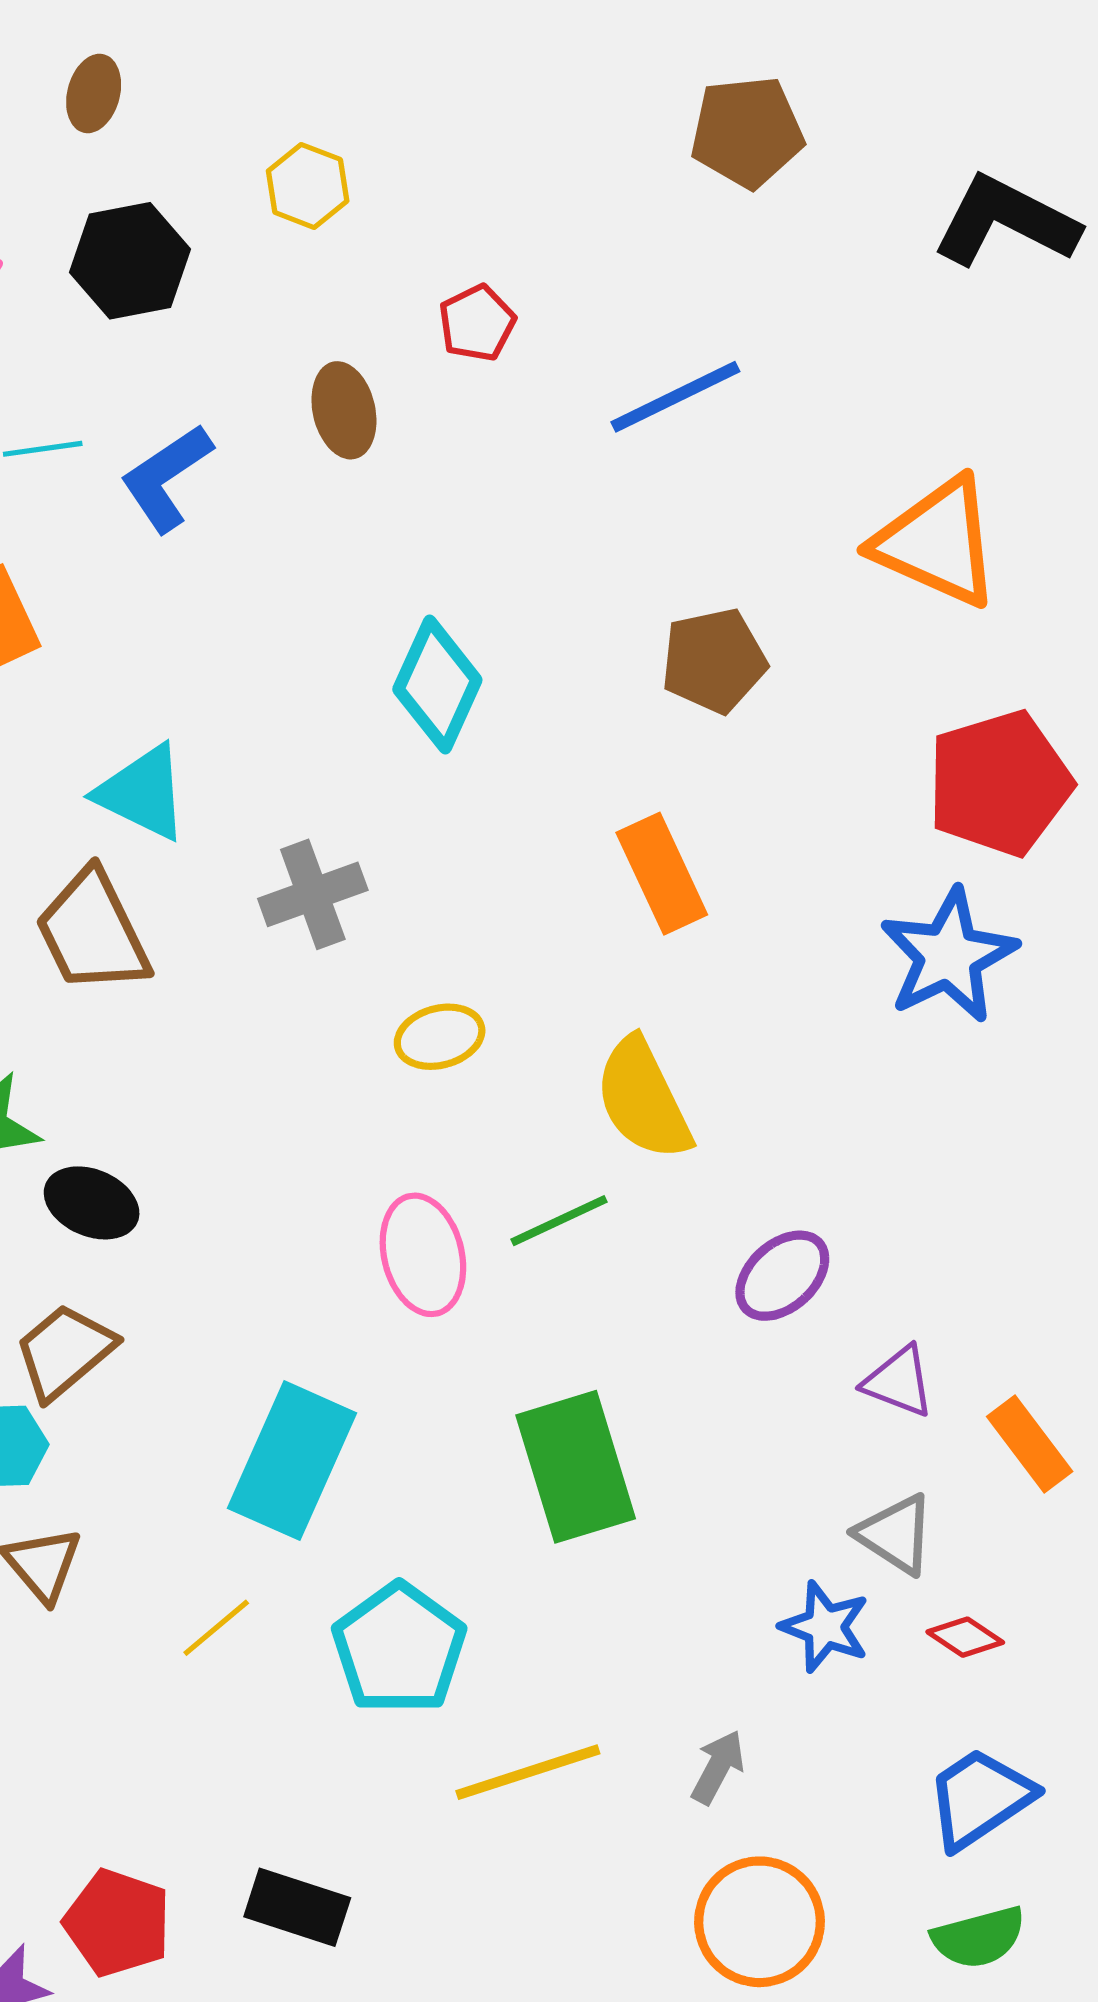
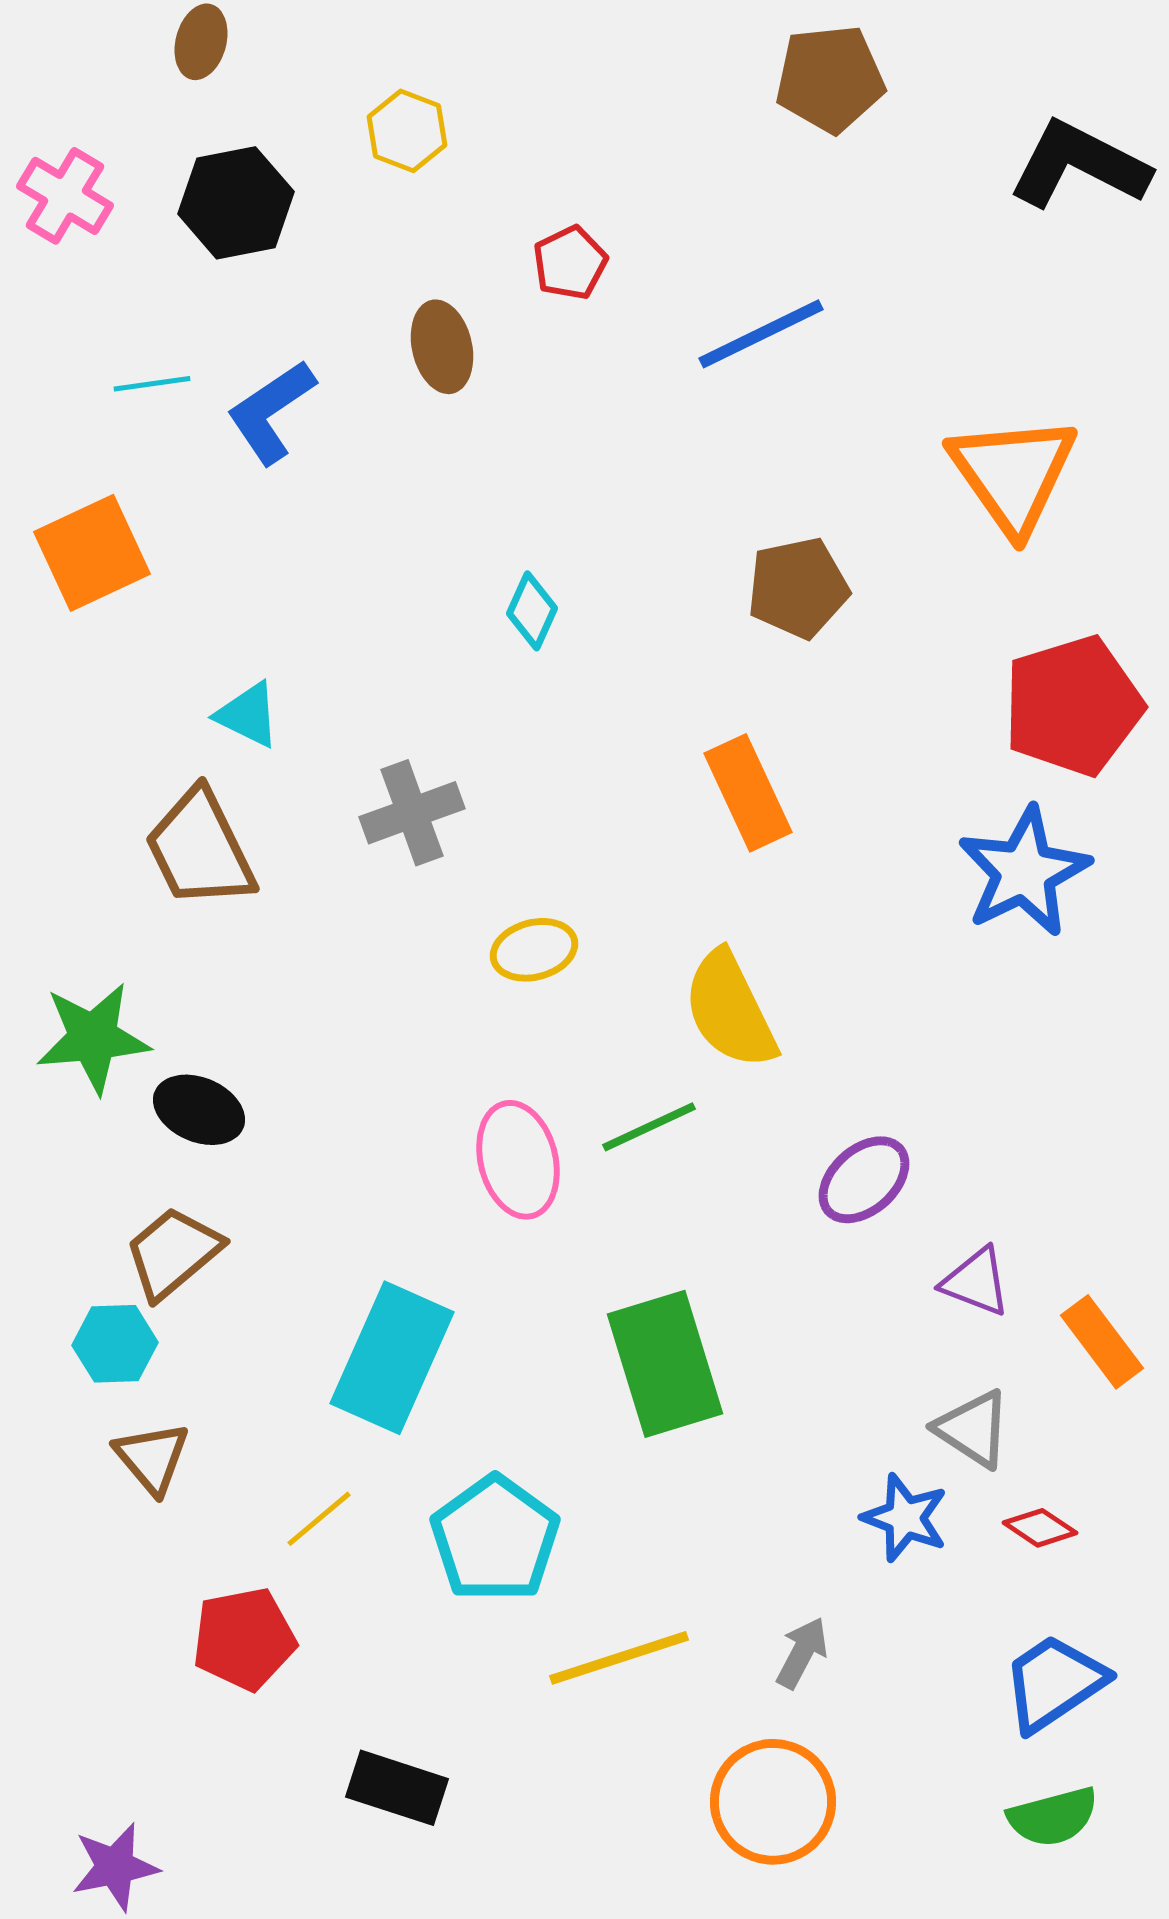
orange triangle: (937, 542) -> (1013, 474), turned 31
cyan diamond: (437, 685) -> (532, 611), size x0.6
cyan triangle: (142, 793) -> (248, 715), size x0.7
orange circle: (759, 1922) -> (773, 1802), moved
red pentagon: (118, 1923) -> (244, 1639), moved, turned -30

